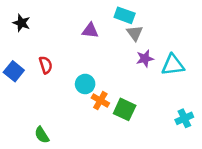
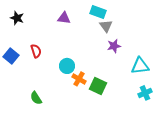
purple triangle: (90, 31) -> (64, 18), moved
cyan triangle: (173, 65) -> (140, 66), moved
green semicircle: (42, 135) -> (36, 98), moved

